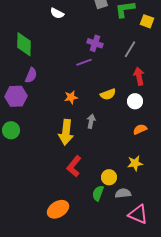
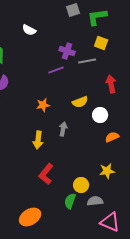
white semicircle: (57, 13) -> (29, 30), moved
yellow square: (147, 21) -> (101, 43), moved
gray line: (130, 49) -> (87, 61), moved, turned 48
white circle: (135, 101) -> (100, 115), moved
yellow arrow: (66, 132) -> (38, 140), size x0.7

